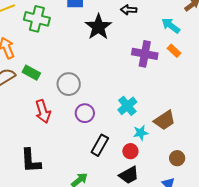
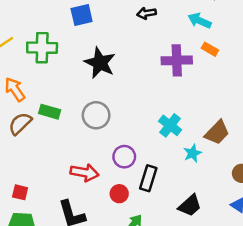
black star: (98, 27) -> (100, 63), moved
red arrow: (43, 111) -> (85, 173), moved, turned -50
purple circle: (85, 113) -> (124, 157), moved
red circle: (130, 151) -> (119, 194), moved

